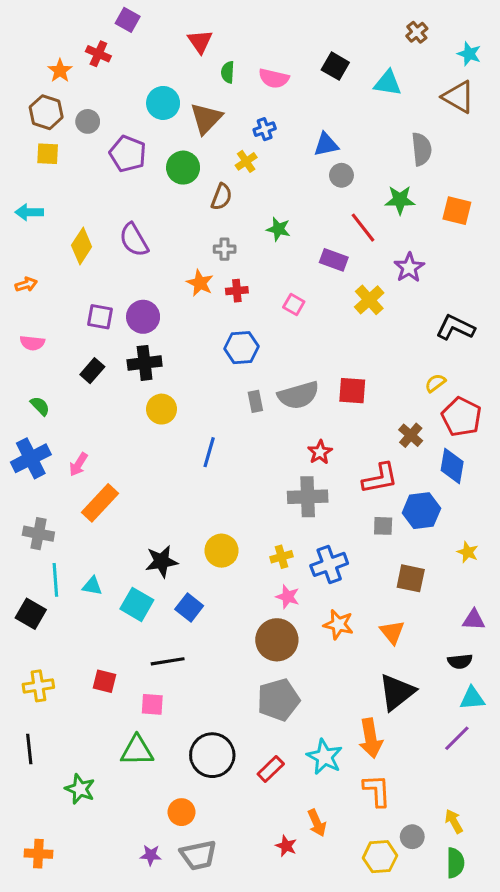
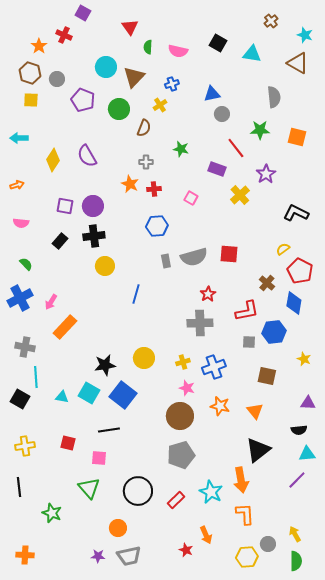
cyan triangle: (92, 586) -> (62, 397), moved
blue square: (189, 608) -> (123, 395), size x1.5
green triangle: (137, 751) -> (89, 488), turned 50

